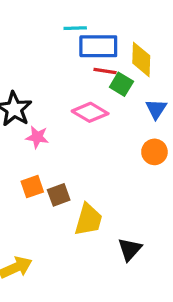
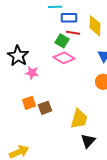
blue rectangle: (98, 46) -> (69, 18), size x0.7
green square: (121, 84) -> (62, 41), moved
yellow trapezoid: (88, 220) -> (79, 119), moved

